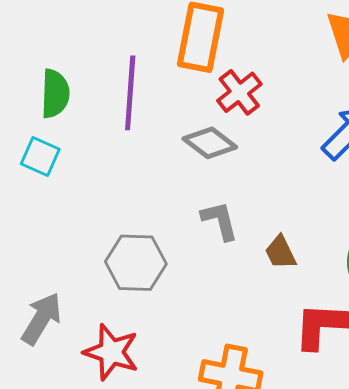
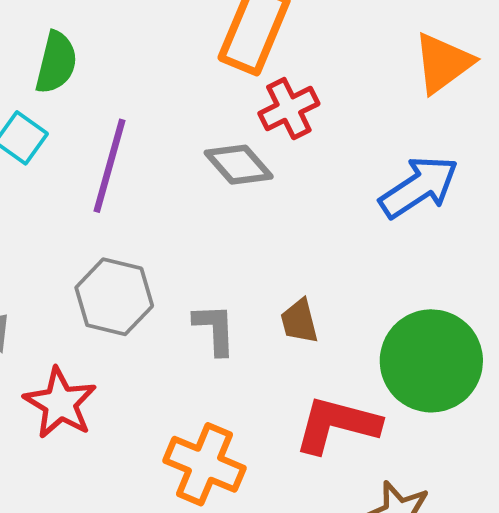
purple line: (130, 93) -> (109, 166), moved
gray L-shape: (220, 220) -> (215, 329), moved

